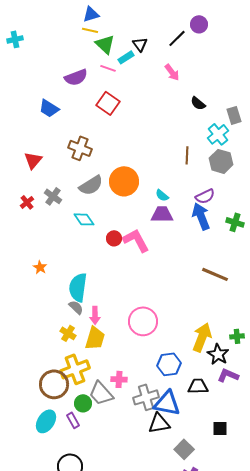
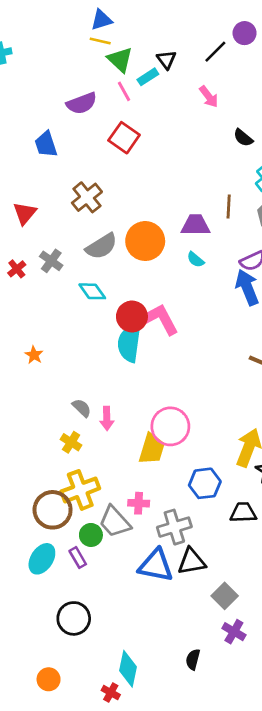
pink line: (108, 68) -> (124, 91), turned 42
blue trapezoid: (49, 108) -> (46, 144), turned 40
brown cross: (80, 148) -> (87, 197), turned 30
purple trapezoid: (162, 214) -> (196, 225), moved
red circle: (114, 238) -> (132, 316), size x1.5
cyan semicircle: (78, 287) -> (129, 343), moved
yellow trapezoid: (95, 338) -> (152, 449), moved
blue triangle: (167, 403) -> (156, 565), moved

